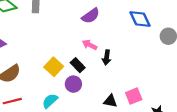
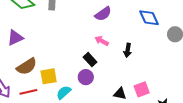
black arrow: (107, 57) -> (128, 50), moved
yellow square: (54, 67) -> (49, 76), moved, turned 36

